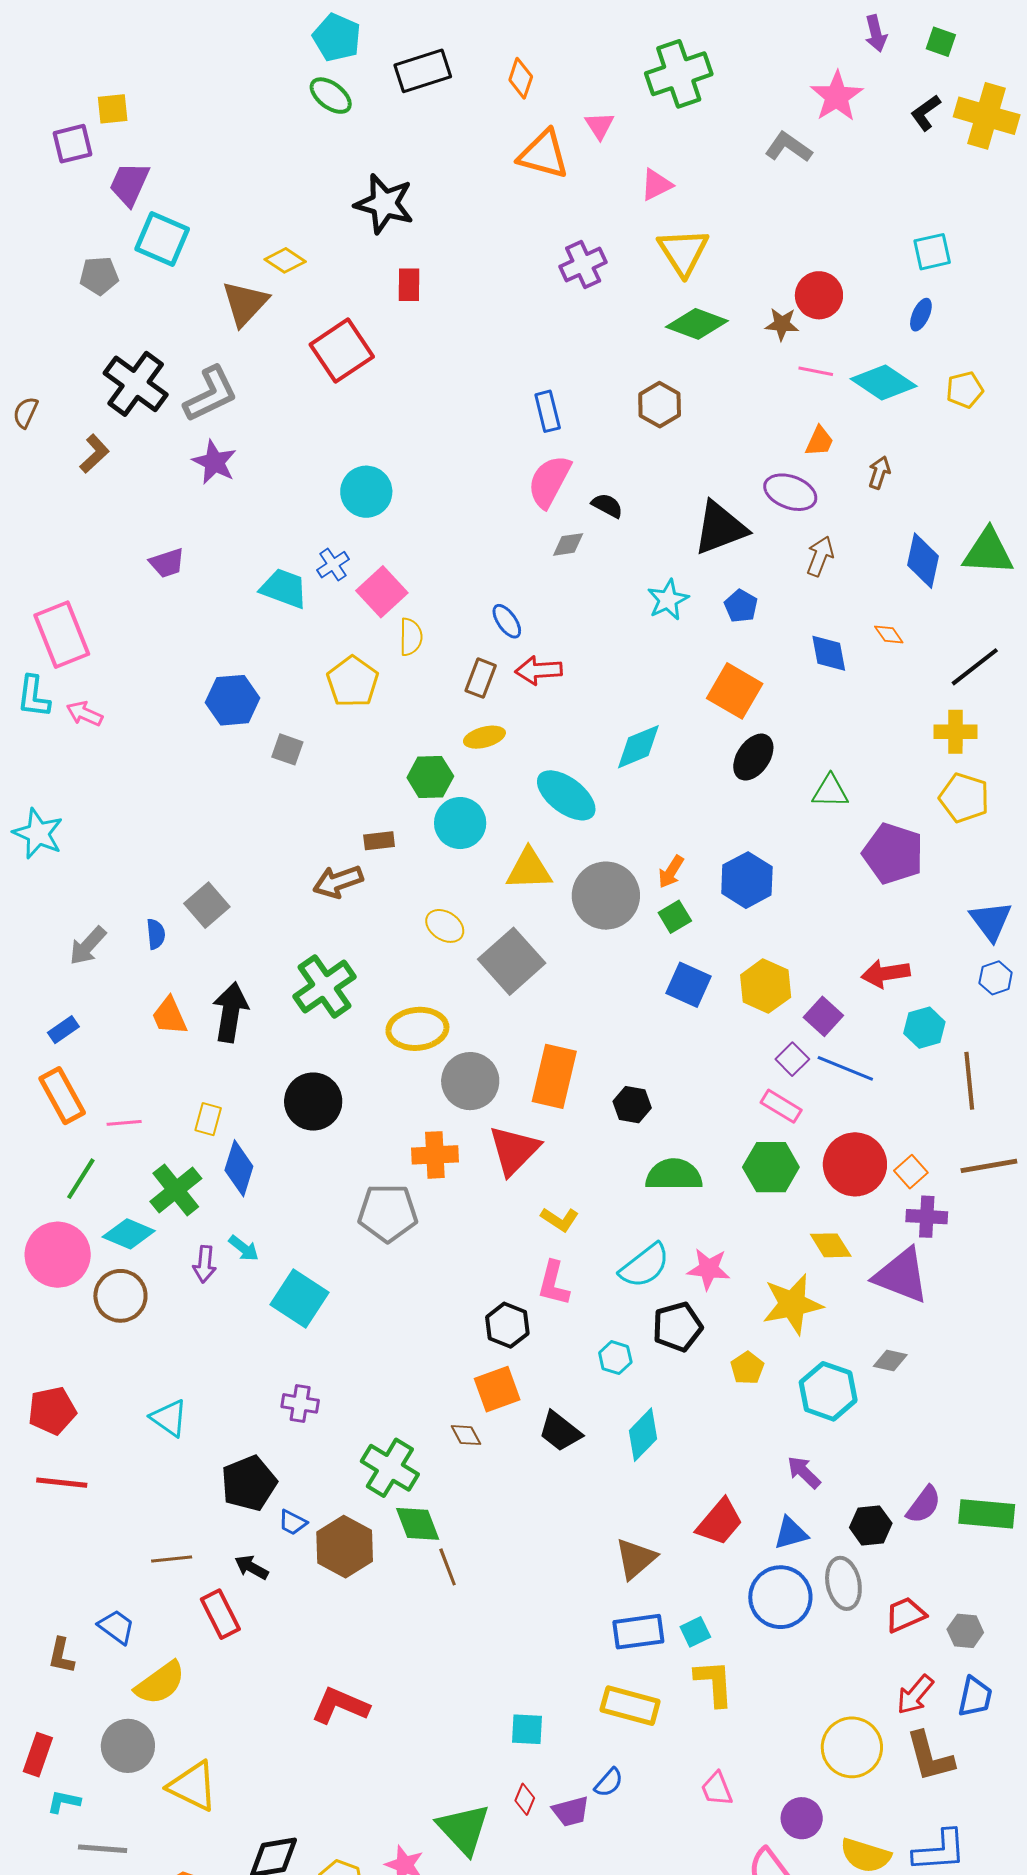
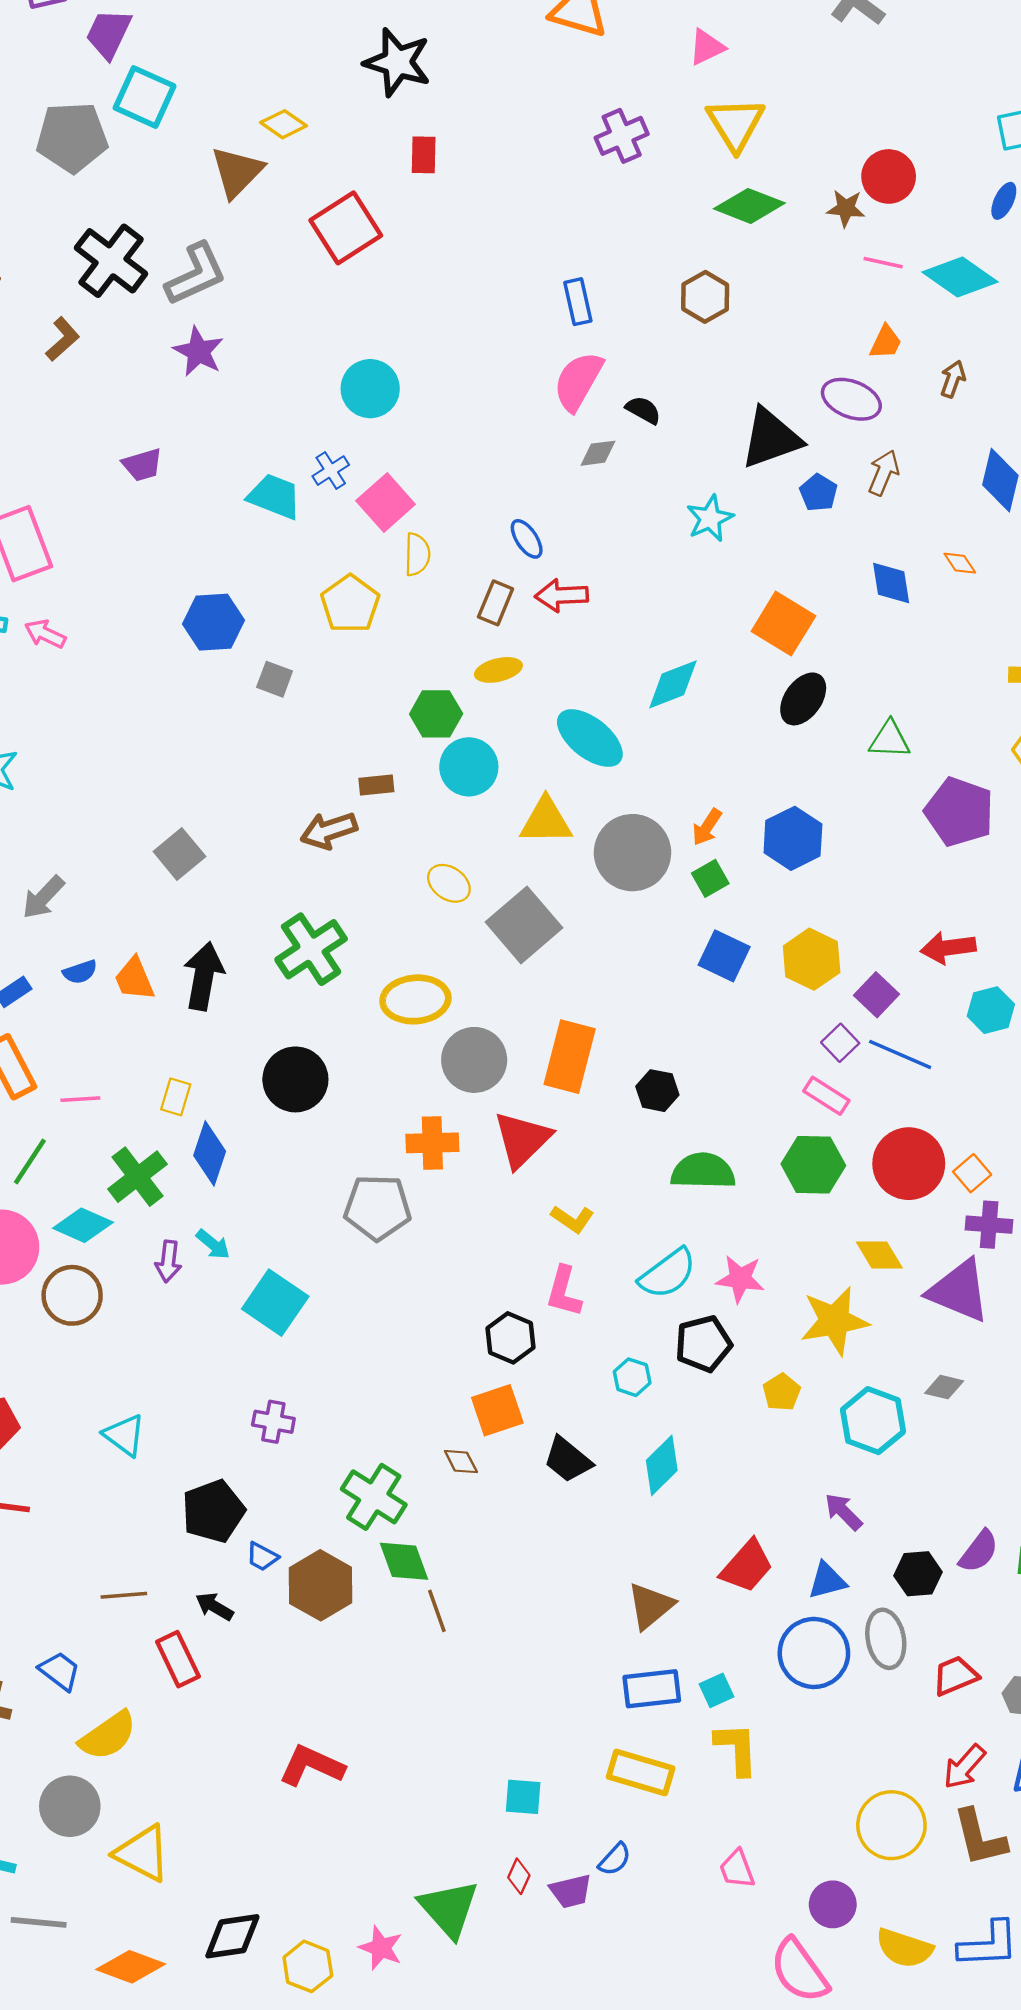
gray pentagon: (99, 276) -> (72, 137), size x1.6
blue pentagon: (741, 606) -> (818, 493), moved
blue semicircle: (156, 934) -> (80, 972), moved, turned 76

